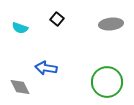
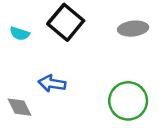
black square: (57, 19) -> (66, 22), size x2.0

